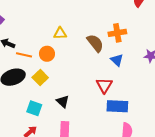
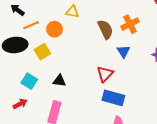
orange cross: (117, 33) -> (130, 24), turned -30
orange line: (24, 55) -> (31, 25), turned -49
black triangle: (63, 101) -> (59, 81), turned -48

